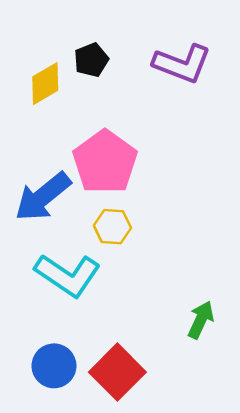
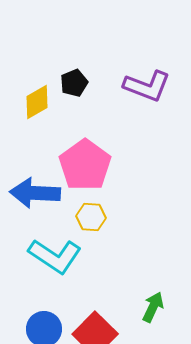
blue arrow: (43, 197) -> (35, 193), turned 42
green arrow: (201, 320) -> (153, 307), moved

